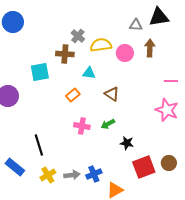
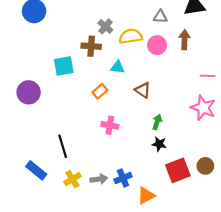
gray triangle: (136, 25) -> (160, 17), moved
green arrow: (108, 124) -> (157, 122), moved, turned 136

